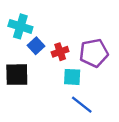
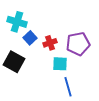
black square: (17, 75) -> (14, 62), turned 30
blue line: (82, 105) -> (68, 87), turned 36

